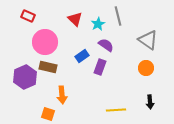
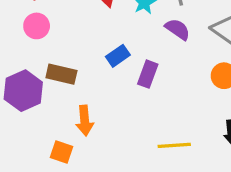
pink circle: (45, 42) -> (37, 26), moved, size x0.6
purple semicircle: (106, 45) -> (178, 29), moved

